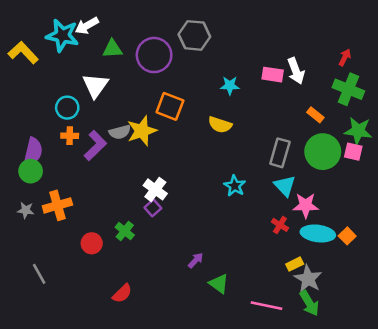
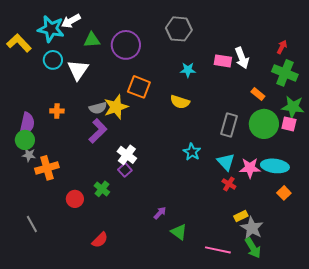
gray hexagon: (194, 35) -> (179, 29), moved
cyan circle: (67, 108) -> (53, 60), moved
purple L-shape: (95, 145) -> (98, 131), moved
cyan triangle: (285, 186) -> (226, 162), moved
gray star: (26, 210) -> (29, 155), moved
cyan ellipse: (318, 233) -> (275, 166), moved

